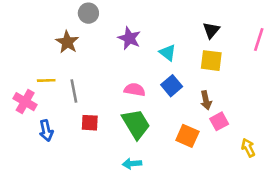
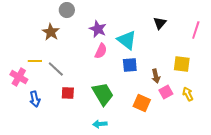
cyan triangle: (168, 53) -> (127, 40), size x1.5
yellow square: (211, 61) -> (182, 64), moved
blue square: (172, 86) -> (130, 65), turned 35
pink semicircle: (135, 90) -> (101, 51), moved, turned 105
gray line: (74, 91) -> (56, 69), turned -36
yellow arrow: (248, 148) -> (188, 94), moved

